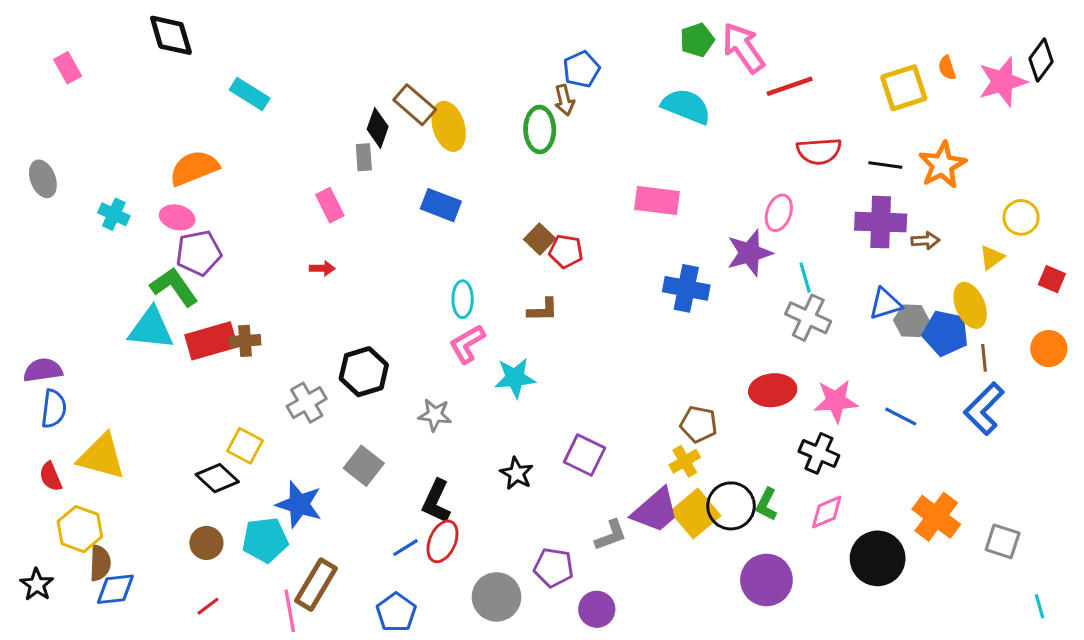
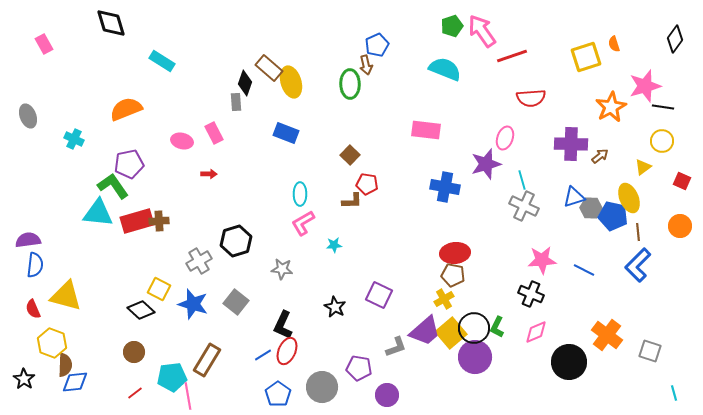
pink star: (1003, 82) -> (645, 86), moved
black line: (885, 165) -> (663, 107), moved
pink ellipse: (177, 217) -> (182, 141), moved
brown arrow: (925, 241) -> (600, 156), turned -36
red pentagon: (566, 251) -> (367, 184), moved
cyan star: (515, 378) -> (334, 245), size x0.6
red ellipse: (773, 390) -> (455, 253), moved
blue star: (299, 504) -> (193, 304), moved
cyan pentagon: (265, 540) -> (172, 377), moved
purple circle: (766, 580) -> (475, 357), moved
brown rectangle: (316, 585) -> (207, 360), moved
blue pentagon: (396, 612) -> (278, 394), moved

